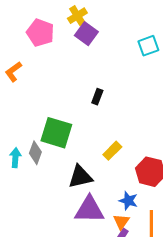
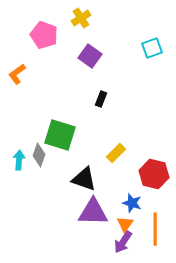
purple square: (86, 34) -> (90, 56), moved
black triangle: (80, 177) -> (84, 179), turned 32

